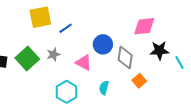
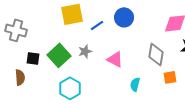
blue circle: (103, 44) -> (124, 17), moved
orange square: (139, 81) -> (170, 77), turned 32
cyan hexagon: (67, 92) -> (70, 88), moved

